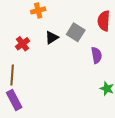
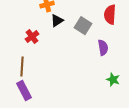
black triangle: (52, 38) -> (57, 21), moved

